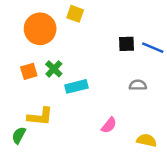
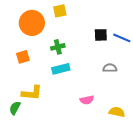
yellow square: (75, 14) -> (60, 11), turned -32
green cross: (54, 69) -> (58, 47), moved, turned 32
pink semicircle: (109, 125) -> (87, 100), turned 40

